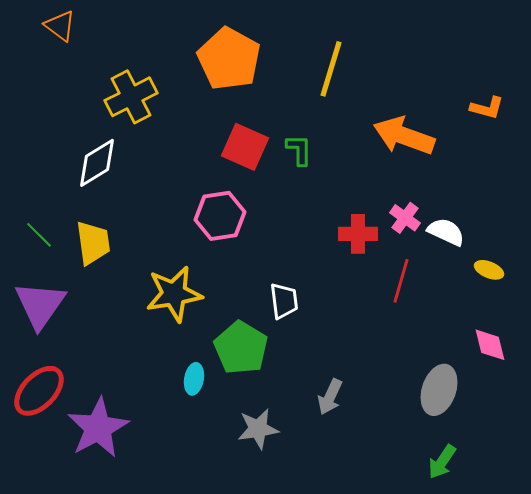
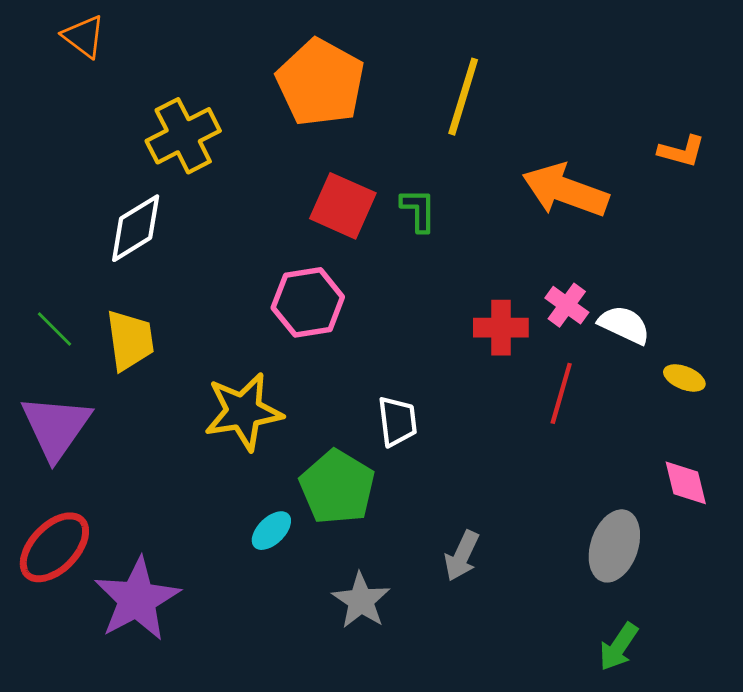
cyan ellipse: (194, 379) -> (271, 531), turned 36
gray star: (258, 429) -> (361, 601), turned -30

